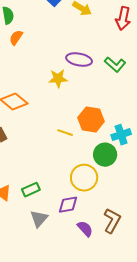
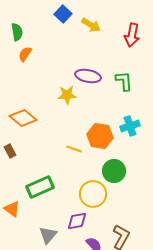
green L-shape: (115, 65) -> (124, 81), turned -135
cyan cross: (121, 135) -> (130, 126), moved
green rectangle: (31, 190) -> (40, 187), moved, size x1.5

